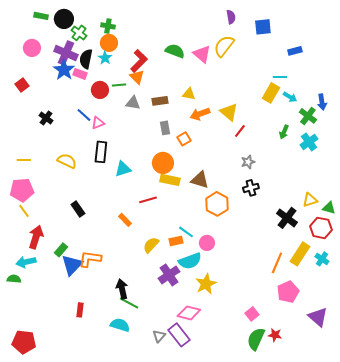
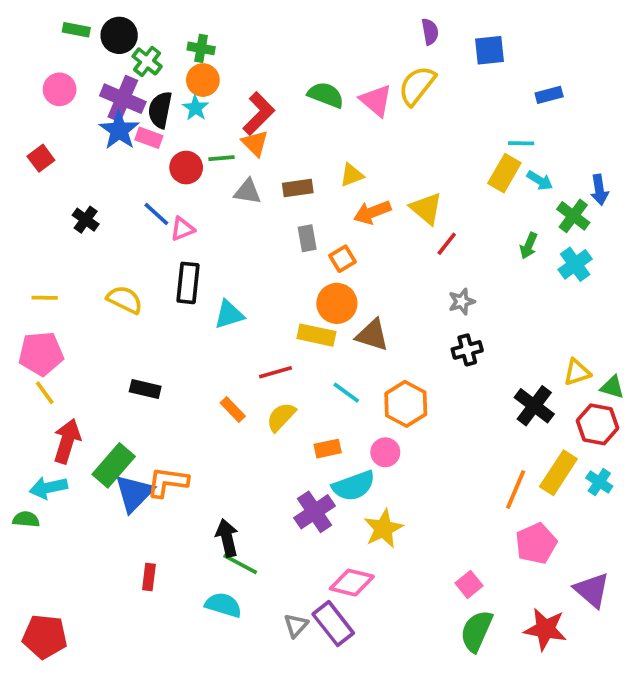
yellow triangle: (189, 94) -> (352, 175), turned -32
orange circle: (163, 163) -> (337, 303), moved
orange hexagon: (217, 204) -> (406, 404), moved
black rectangle: (78, 209) -> (145, 389), turned -42
cyan line: (186, 232) -> (346, 393), moved
yellow semicircle: (151, 245) -> (281, 417), moved
green rectangle: (61, 250) -> (114, 465), size x1.6
red star: (275, 335) -> (545, 629), moved, size x1.6

